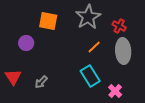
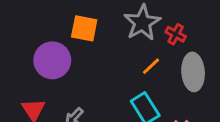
red cross: (119, 26) -> (176, 34), moved
purple circle: (26, 43) -> (52, 60), size x1.6

